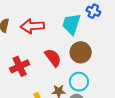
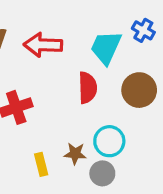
brown circle: (81, 52) -> (139, 90), moved
red semicircle: (53, 58) -> (88, 88), moved, turned 30

